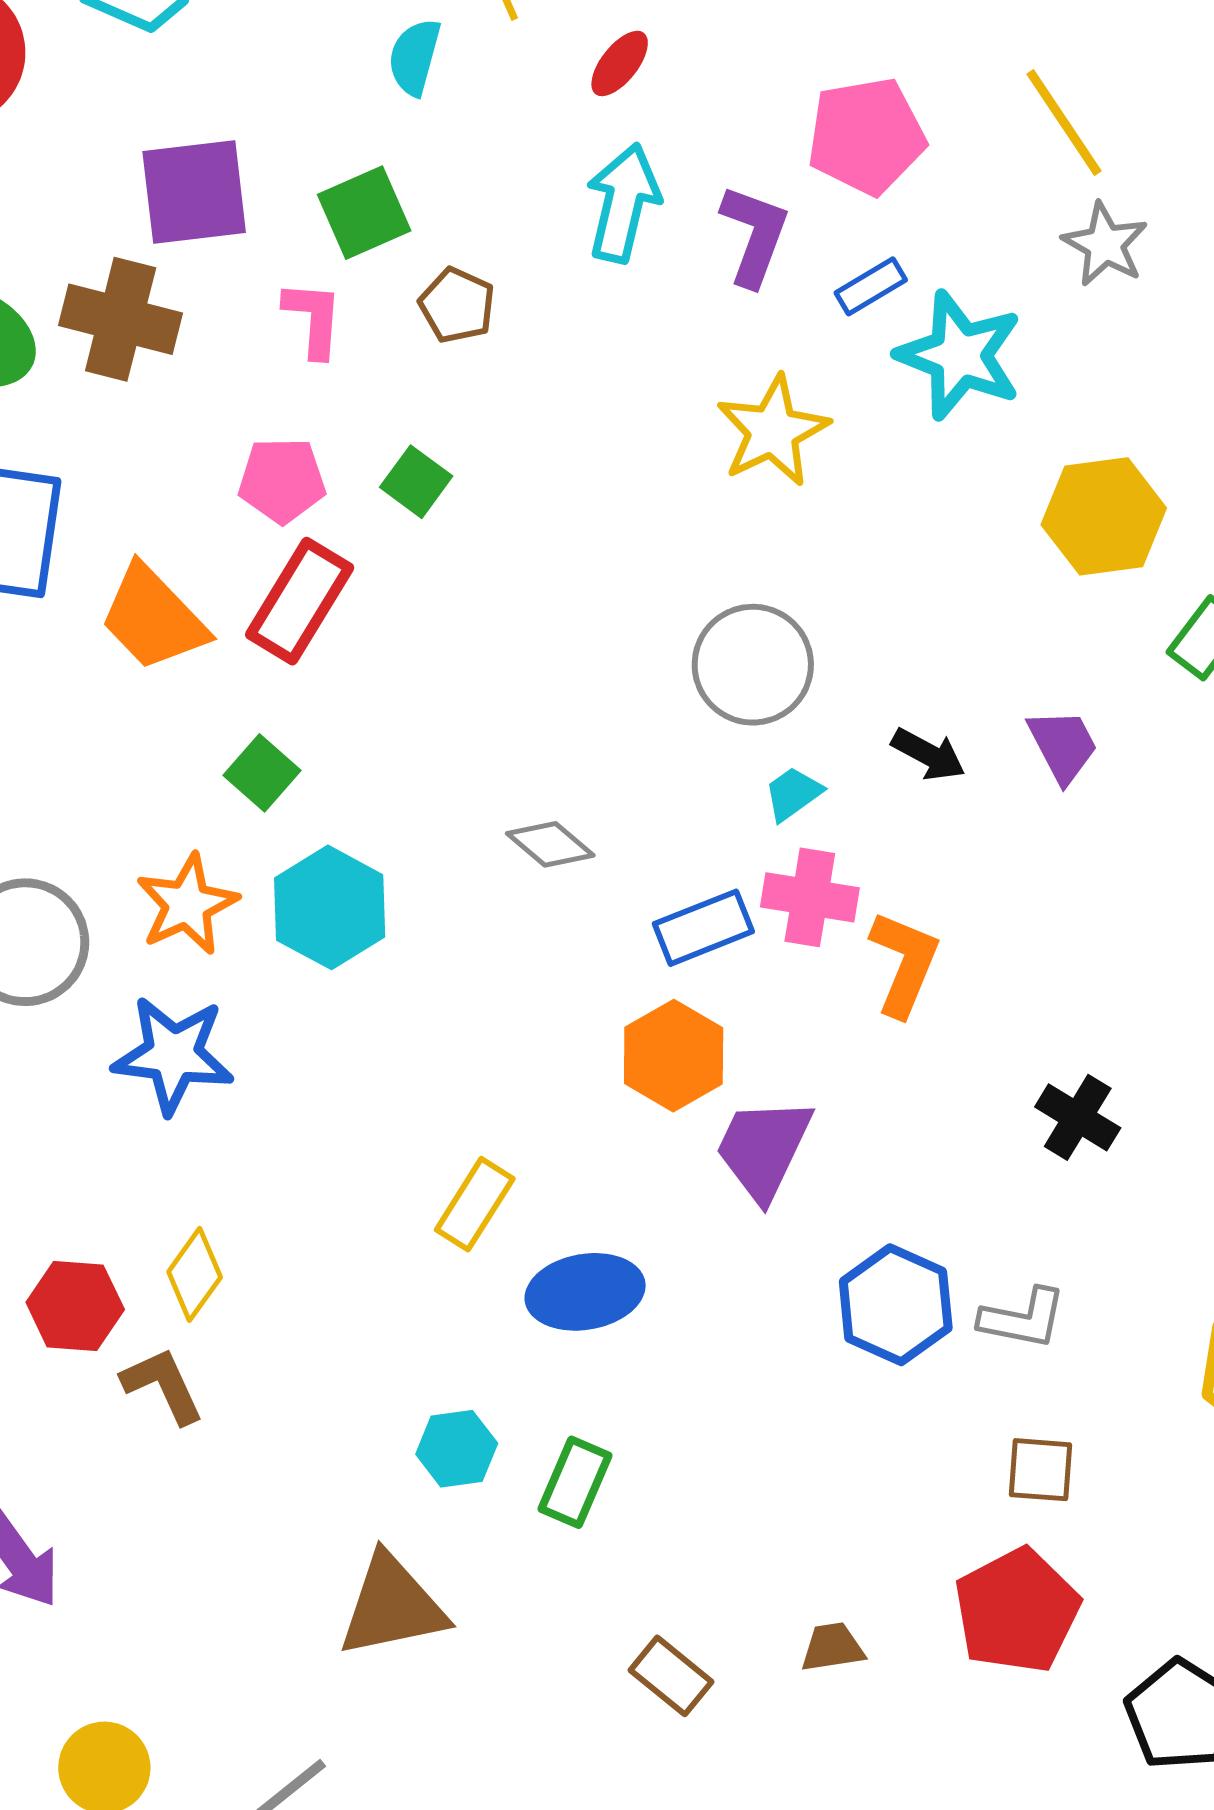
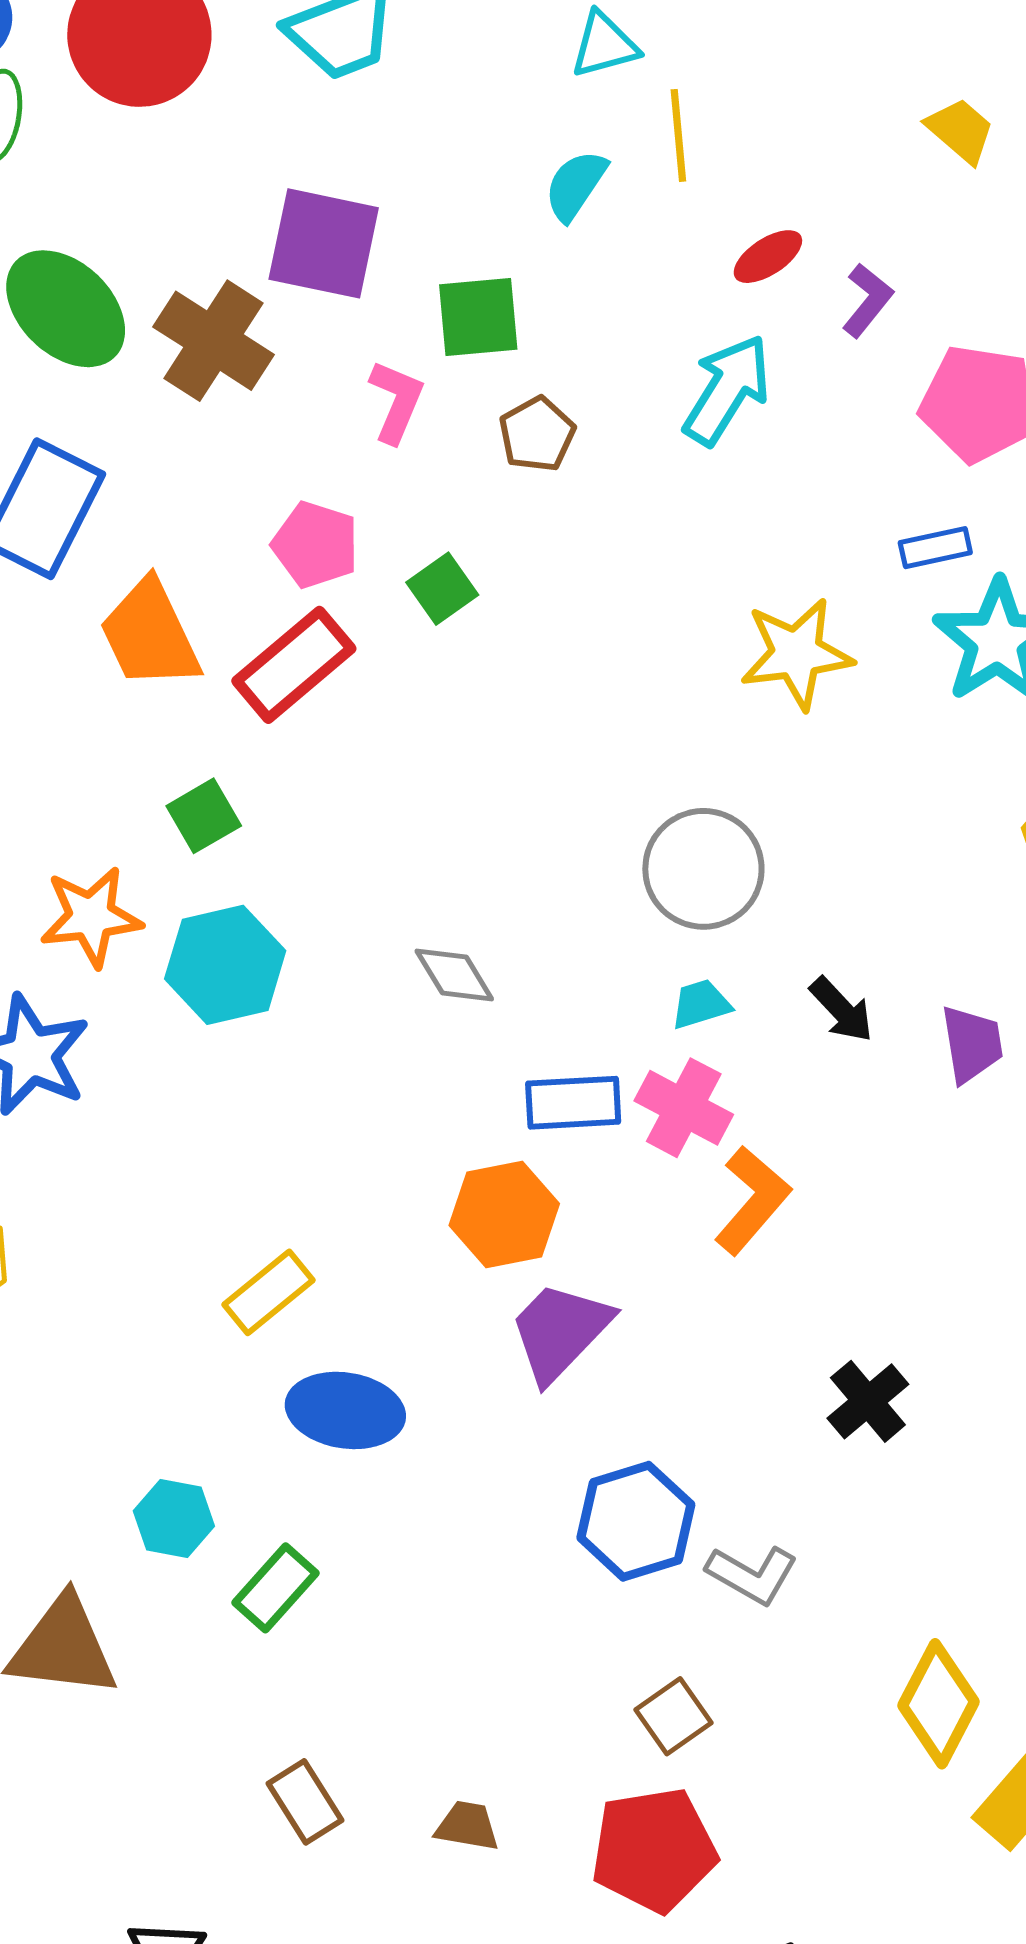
purple L-shape: (754, 235) -> (867, 300), moved, size x0.7
brown square: (1041, 1470) -> (673, 1716), moved, turned 32

